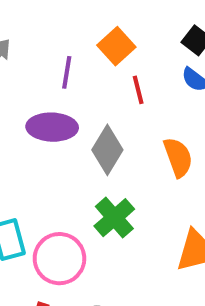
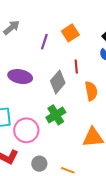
red line: (138, 90) -> (76, 67), moved
purple ellipse: (52, 127) -> (20, 77), moved

